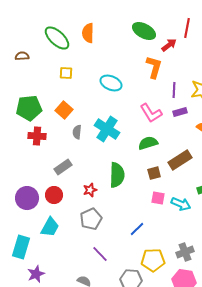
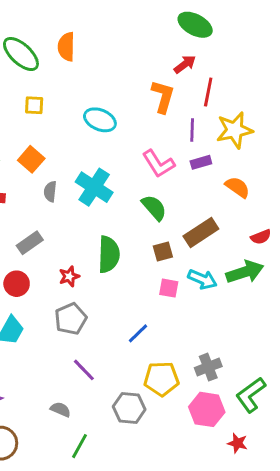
red line: (187, 28) -> (208, 92), moved
green ellipse: (144, 31) -> (195, 25), moved
green semicircle: (148, 143) -> (154, 208), turned 66
cyan arrow: (181, 204) -> (202, 279), moved

